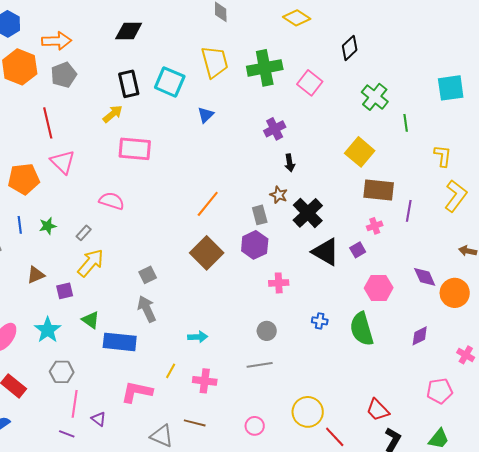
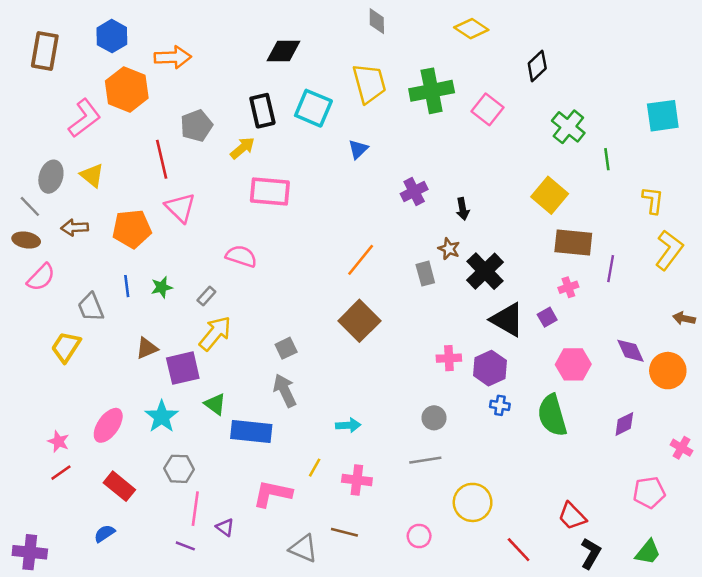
black diamond: (129, 31) -> (284, 51), moved
gray pentagon: (64, 75) -> (196, 126), moved
purple cross: (275, 129) -> (414, 192), moved
purple hexagon: (255, 245) -> (490, 368), moved
purple square: (65, 291) -> (183, 368), size x1.6
yellow circle: (308, 412) -> (473, 502), moved

